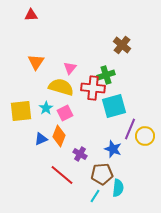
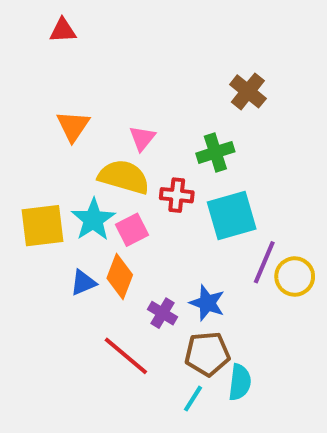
red cross: (93, 88) -> (177, 195), moved, size x0.7
cyan star: (46, 108) -> (93, 220), size x1.5
blue star: (113, 149) -> (207, 303), moved

